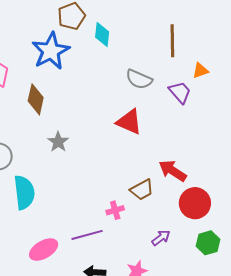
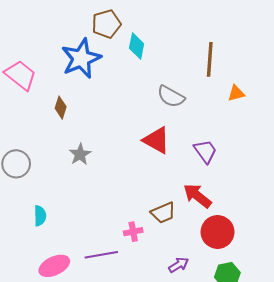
purple trapezoid: (180, 92) -> (205, 151), moved
brown diamond: (36, 99) -> (61, 108), size x0.7
cyan semicircle: (24, 192) -> (40, 216), moved, size x0.6

